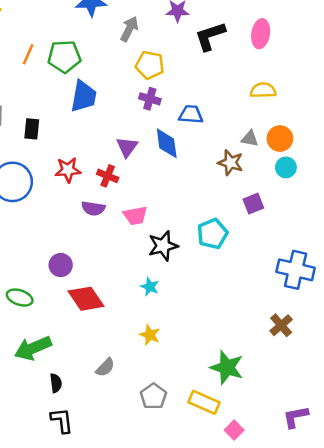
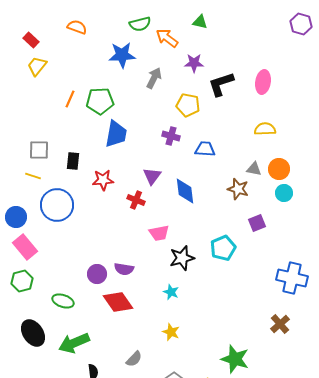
yellow pentagon: (150, 65) -> (188, 105), moved
blue diamond: (167, 143) -> (185, 191), moved
red star: (68, 170) -> (103, 180), moved
purple semicircle: (93, 208) -> (124, 269), moved

